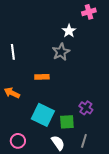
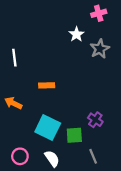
gray star: (61, 52) -> (100, 49), moved
gray line: (84, 141) -> (93, 156), turned -40
white semicircle: (58, 143) -> (52, 159), moved

